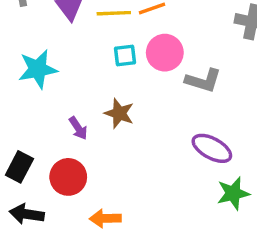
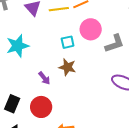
cyan square: (125, 56) -> (68, 42), moved
gray L-shape: (203, 81) -> (115, 43), turned -30

